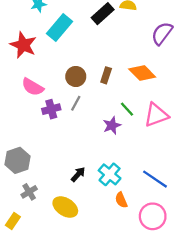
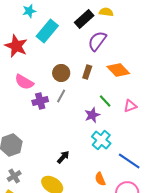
purple semicircle: (162, 33) -> (97, 41), moved
pink triangle: (156, 115) -> (130, 106), size x0.6
cyan cross: (110, 174) -> (101, 140), moved
gray cross: (29, 192) -> (14, 176), moved

